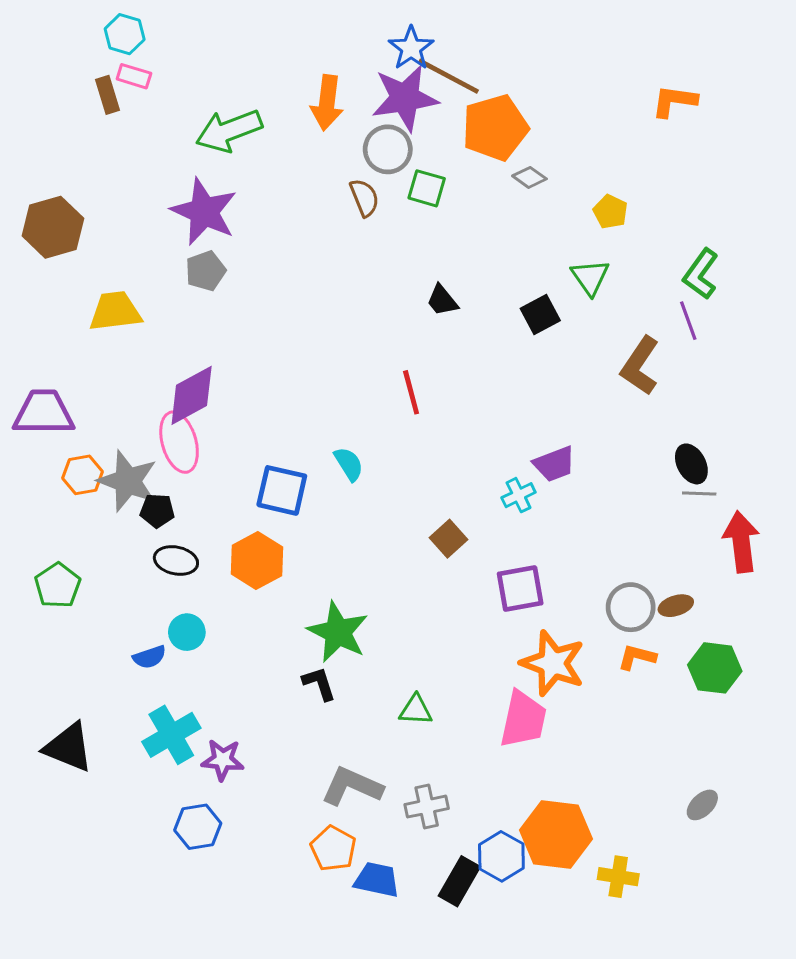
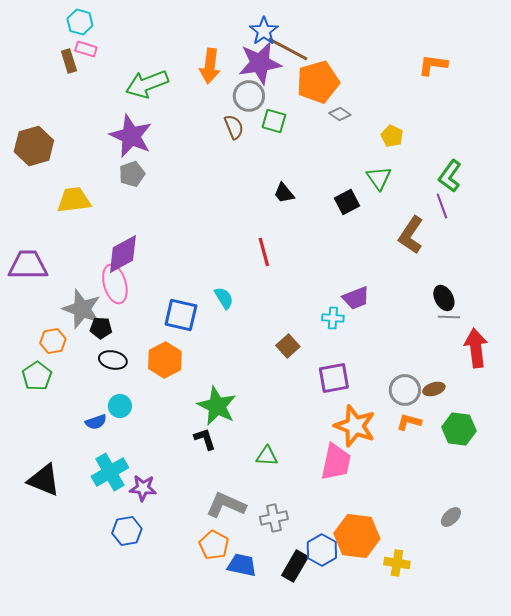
orange hexagon: (83, 475) -> (53, 341), moved
cyan cross: (519, 495) -> (333, 318), turned 30

